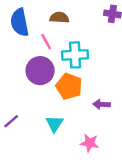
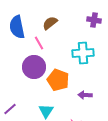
brown semicircle: (59, 18) -> (50, 23), turned -42
cyan cross: (75, 55) -> (83, 53), moved

